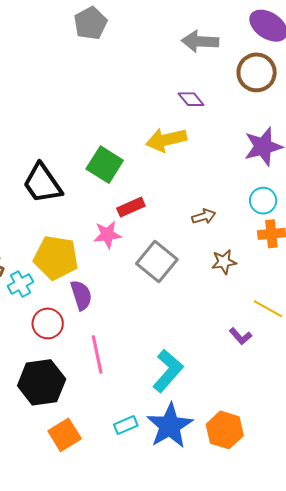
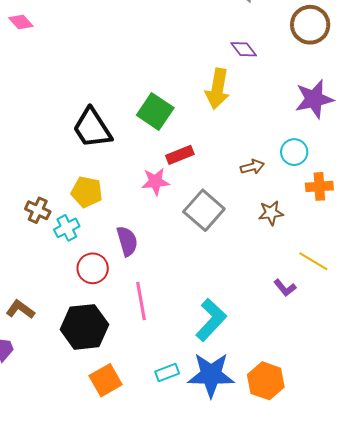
yellow arrow: (166, 140) -> (218, 89), turned -69
cyan circle: (263, 201) -> (294, 152), moved
yellow pentagon: (56, 258) -> (87, 192), moved, size x0.7
blue star: (170, 426) -> (211, 375), turned 30

